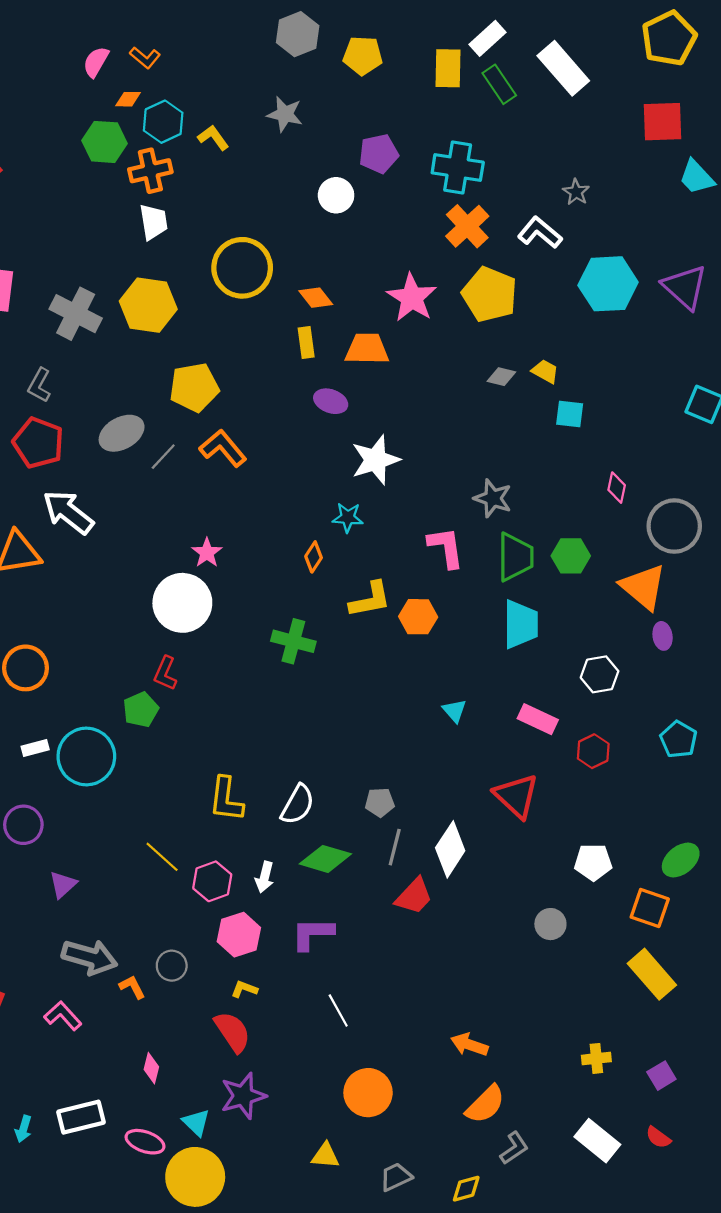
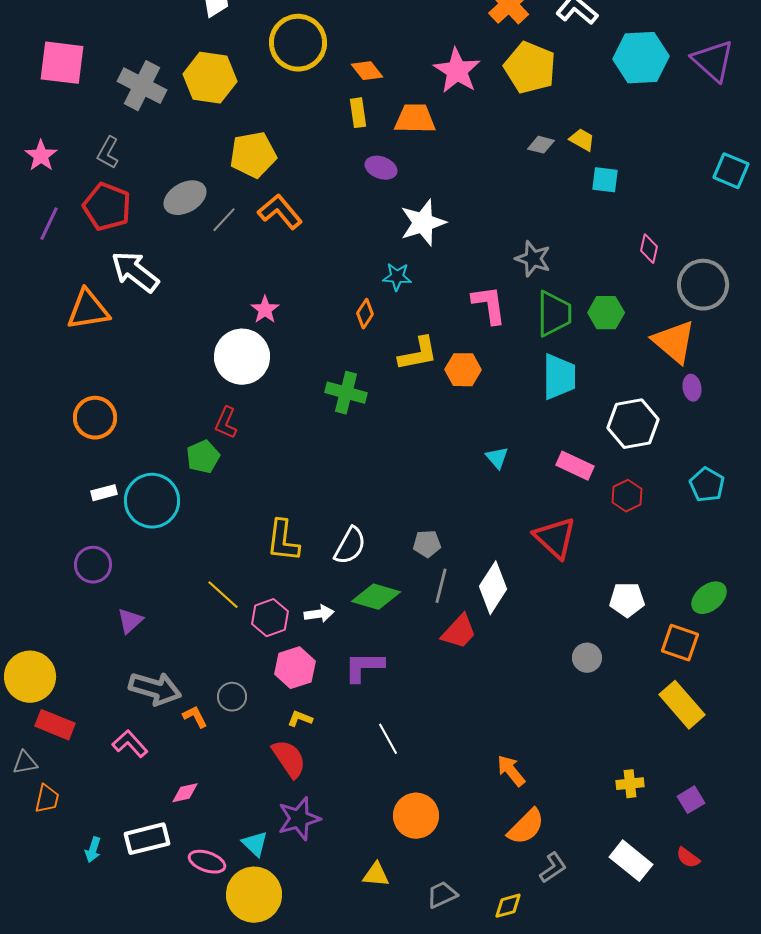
white hexagon: (600, 674) -> (633, 424), size x1.4
white arrow: (265, 877) -> (319, 614), turned -112
orange arrow: (469, 1045) -> (511, 771), turned 32
pink diamond: (151, 1068) -> (185, 793), moved, turned 64

